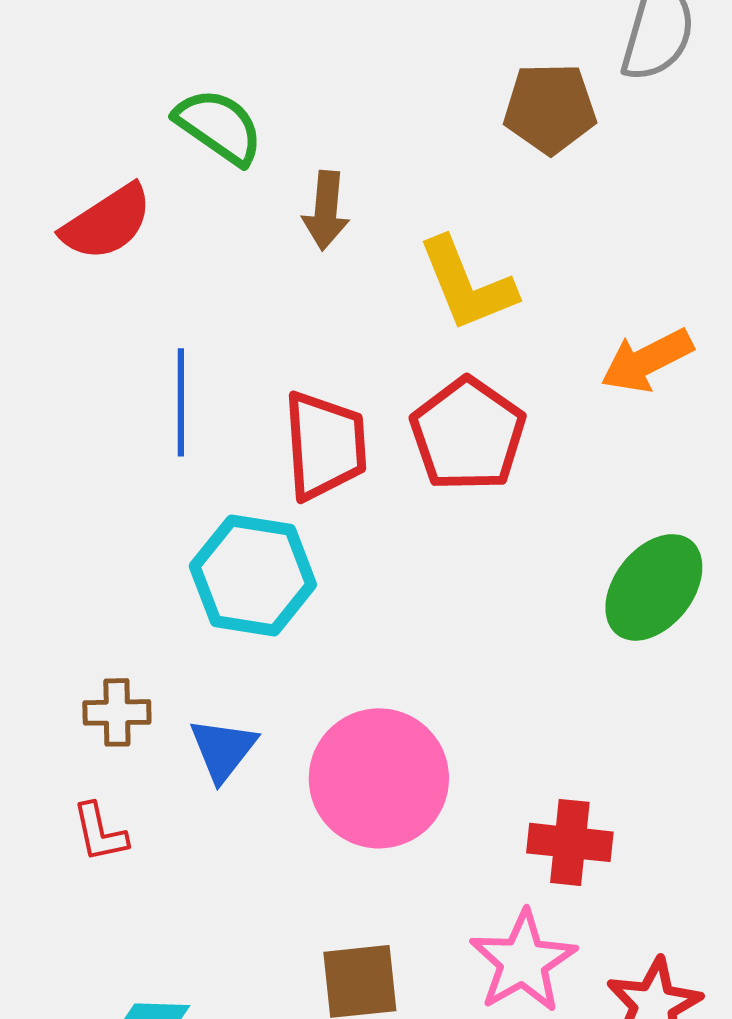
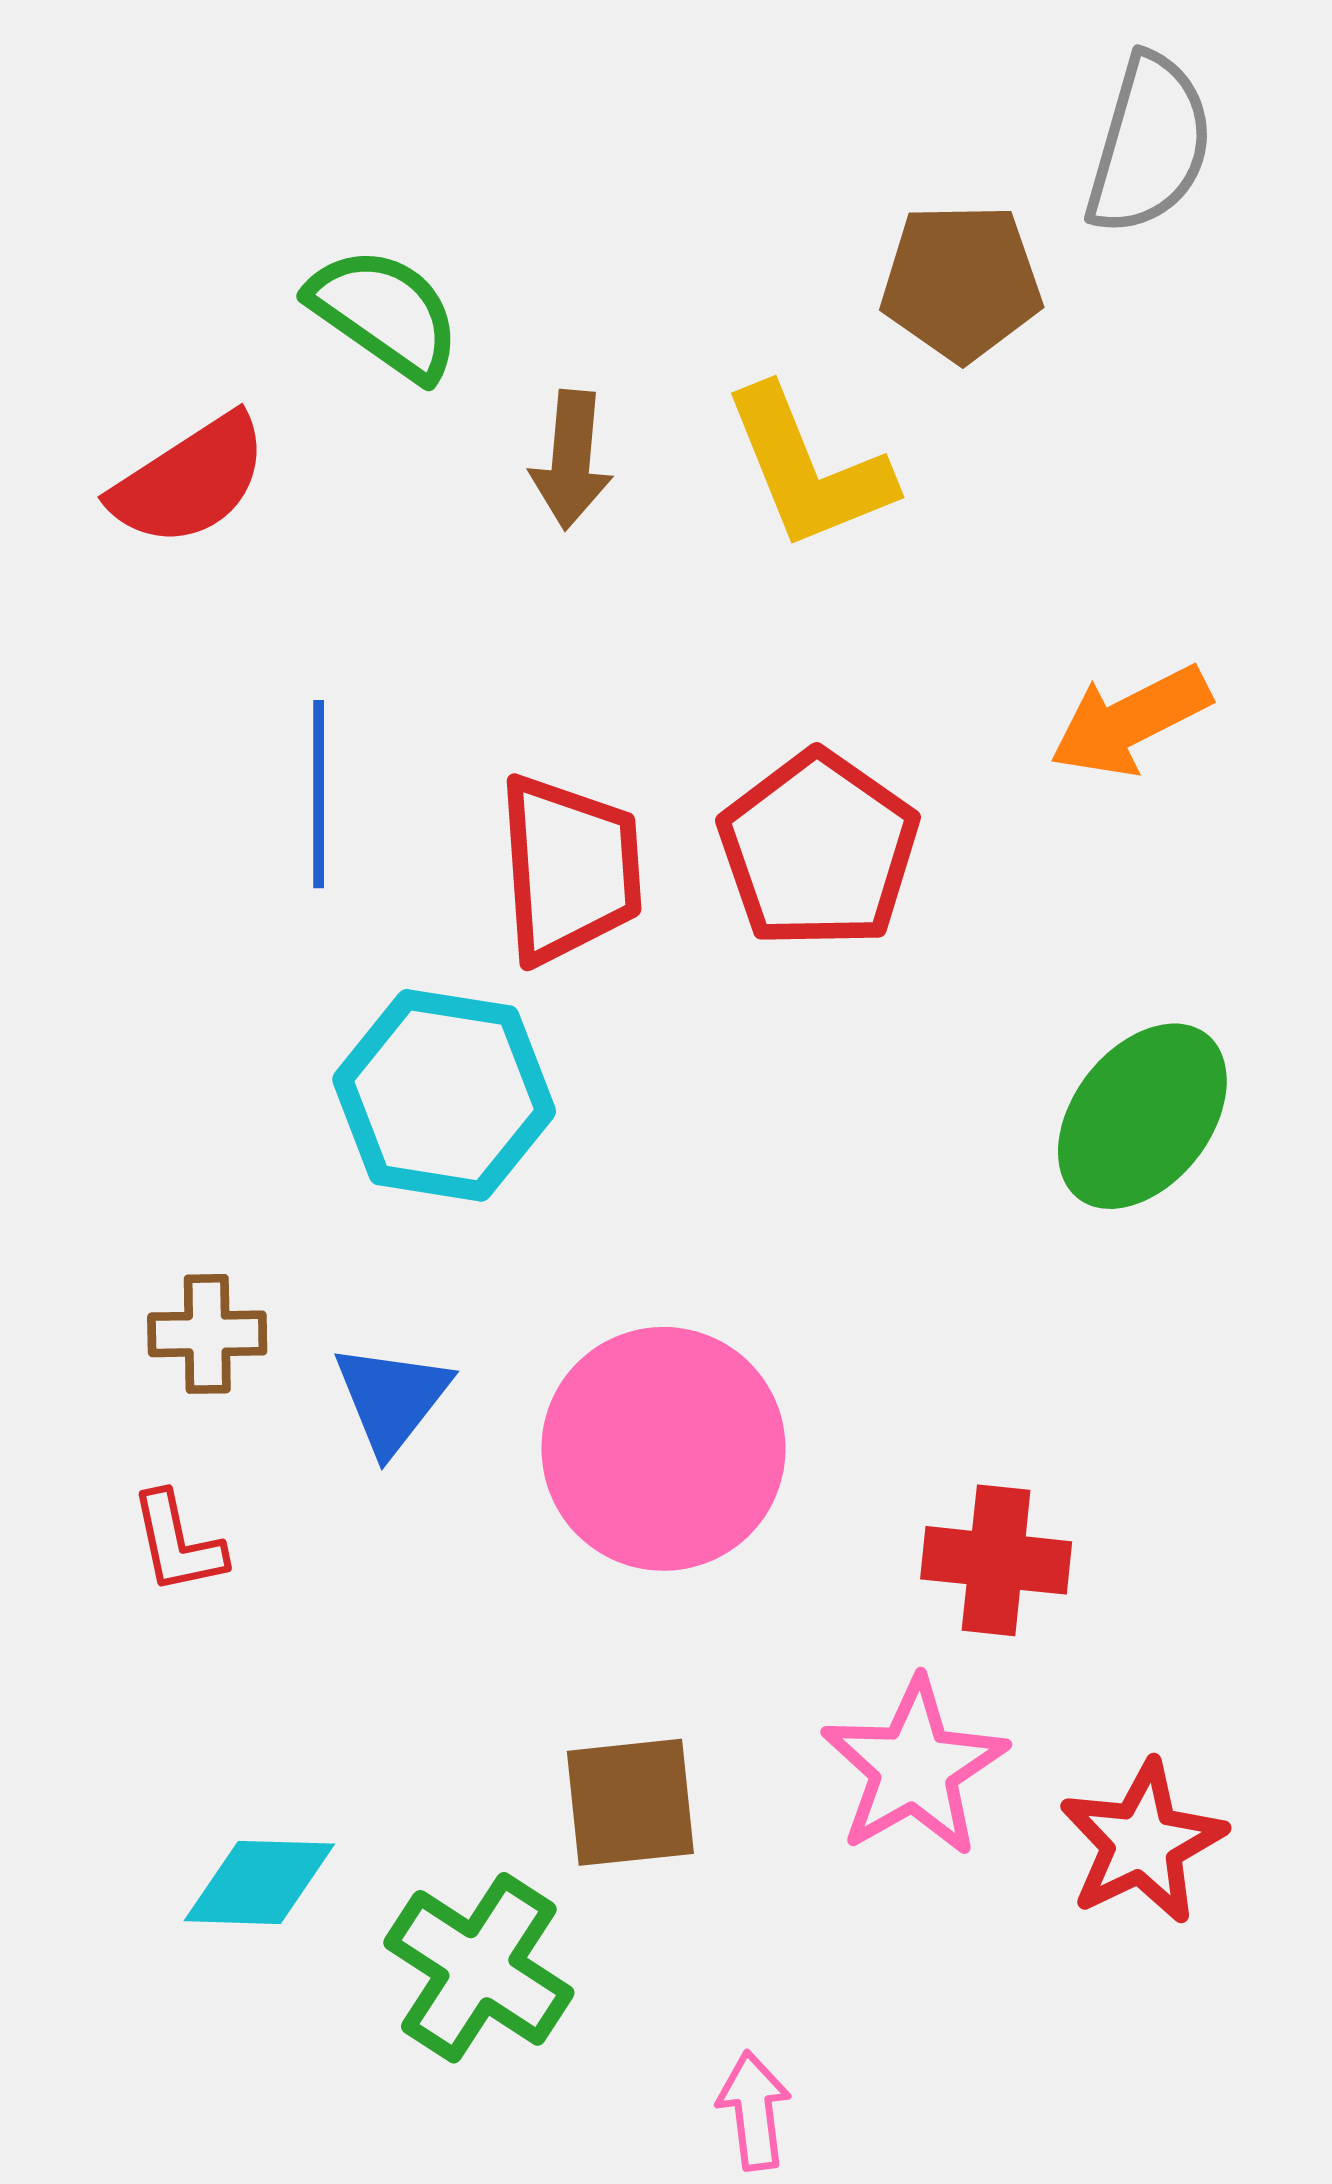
yellow L-shape: (467, 284) -> (808, 468), moved

